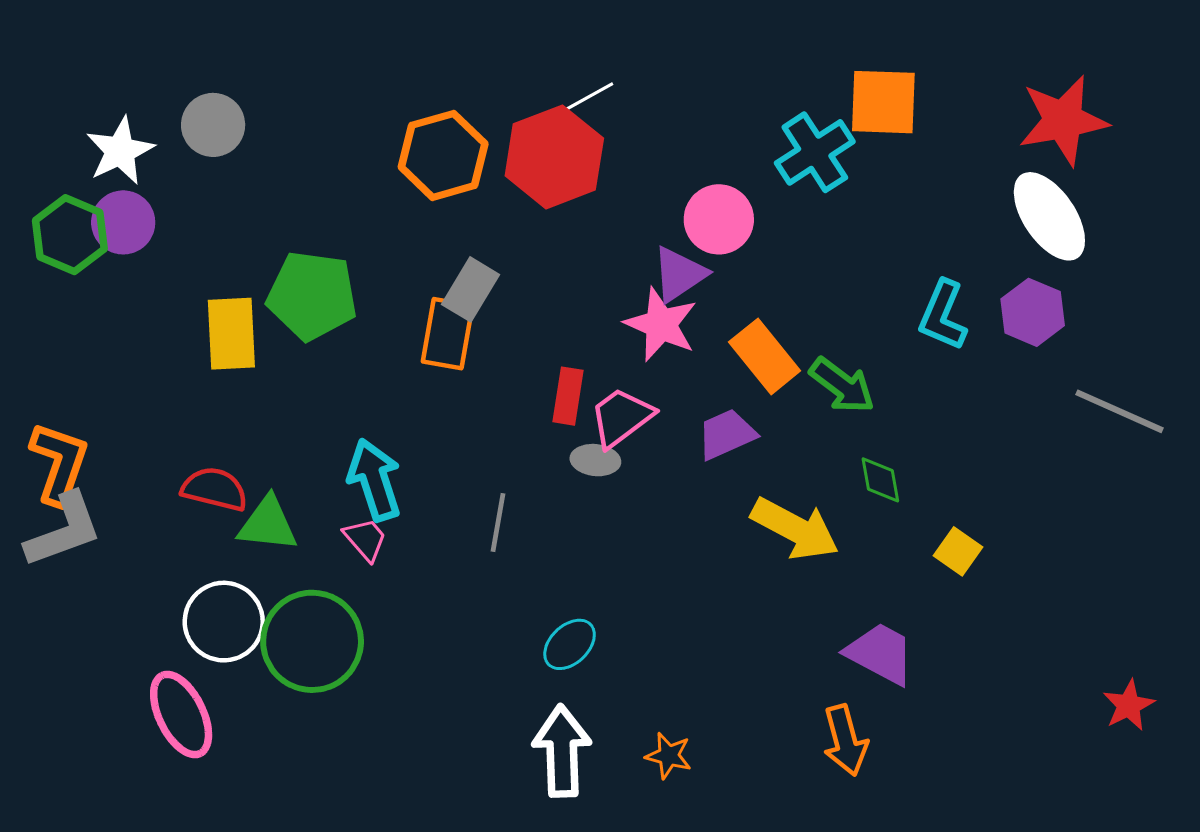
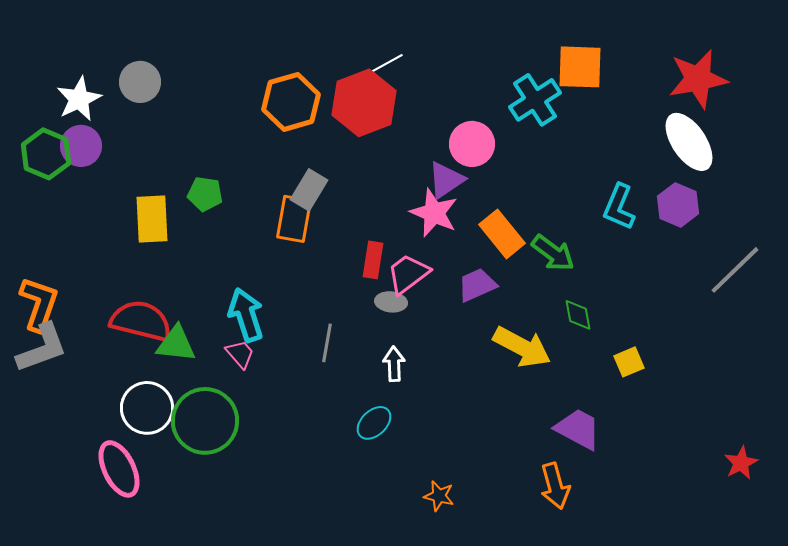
green pentagon: (312, 296) -> (205, 194), size x0.6
gray line: (1119, 411) -> (735, 270), turned -68
red semicircle: (215, 489) -> (141, 321), size x1.4
yellow square: (958, 551) -> (629, 362), turned 32
white arrow: (562, 751) -> (394, 364), moved, size x0.6

